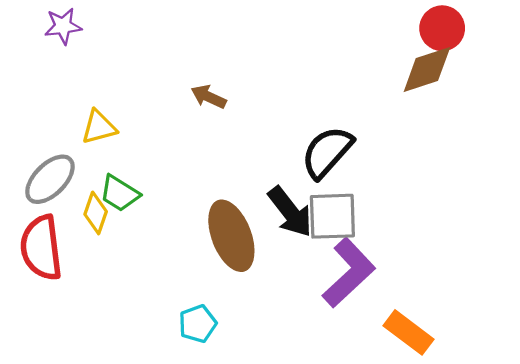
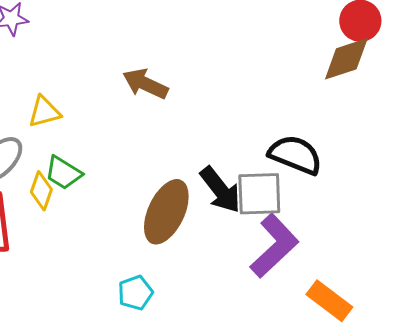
brown arrow: (209, 97) -> (145, 84), size x1.4
black semicircle: (327, 152) -> (295, 155), moved, turned 70
brown ellipse: (231, 236) -> (166, 212), turned 46

